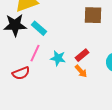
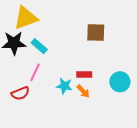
red rectangle: (82, 55) -> (84, 74), turned 40
cyan star: (58, 58) -> (64, 86), moved

